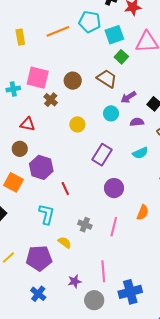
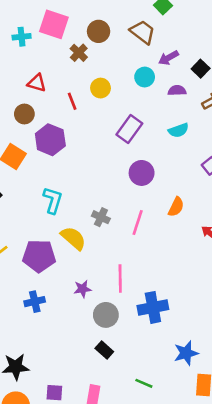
brown cross: (51, 100) -> (79, 53), moved
red line: (65, 189) -> (72, 101), moved
yellow semicircle: (65, 242) -> (73, 238), size x1.5
blue cross: (38, 294) -> (35, 302), turned 35

